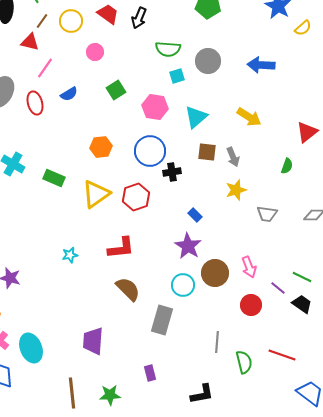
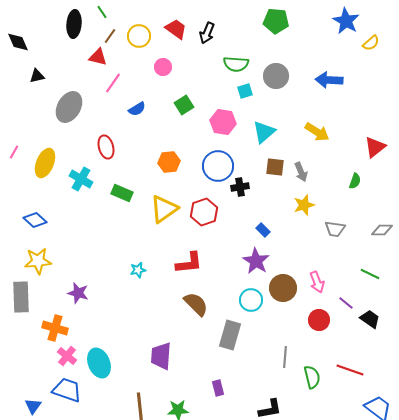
red ellipse: (35, 103) -> (106, 147), moved
green line: (302, 277) -> (370, 274), moved

